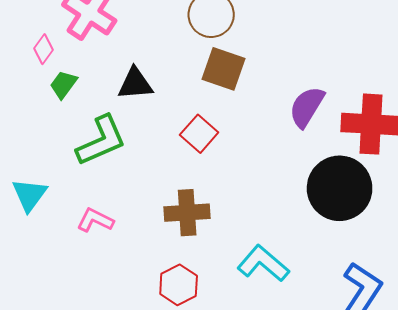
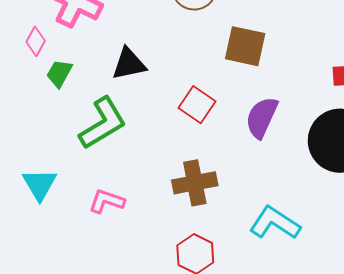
brown square: (223, 69) -> (245, 46), moved
purple semicircle: (307, 107) -> (262, 117), moved

